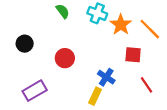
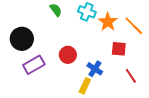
black circle: (25, 44) -> (22, 39), size x1.5
red circle: (65, 58) -> (68, 55), moved
purple rectangle: (35, 91) -> (34, 65), moved

